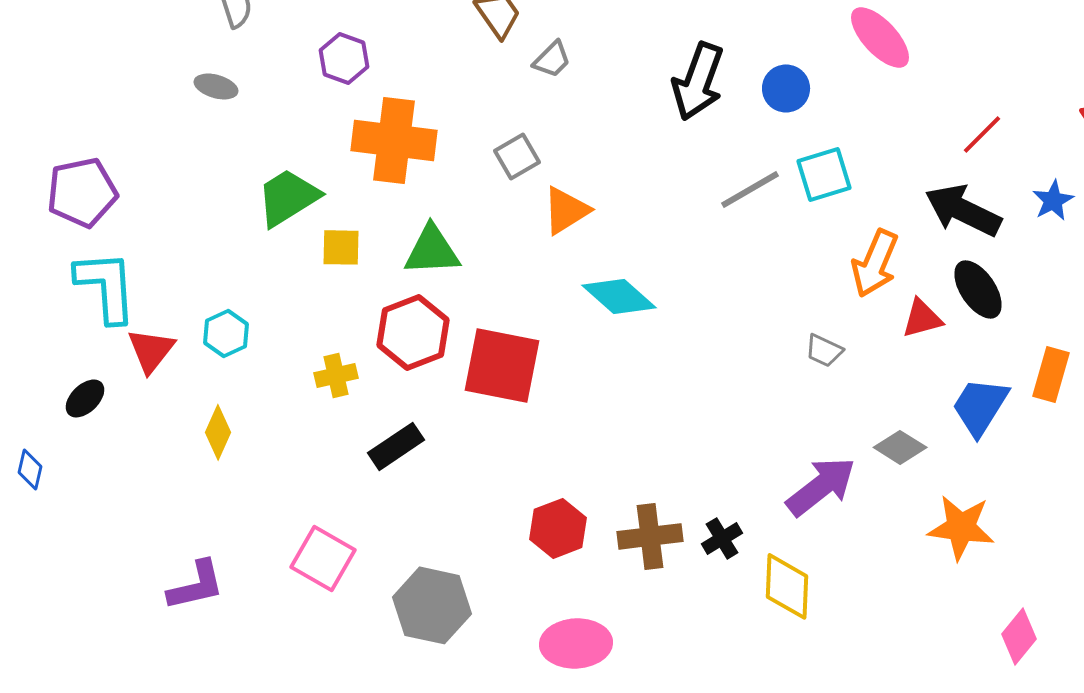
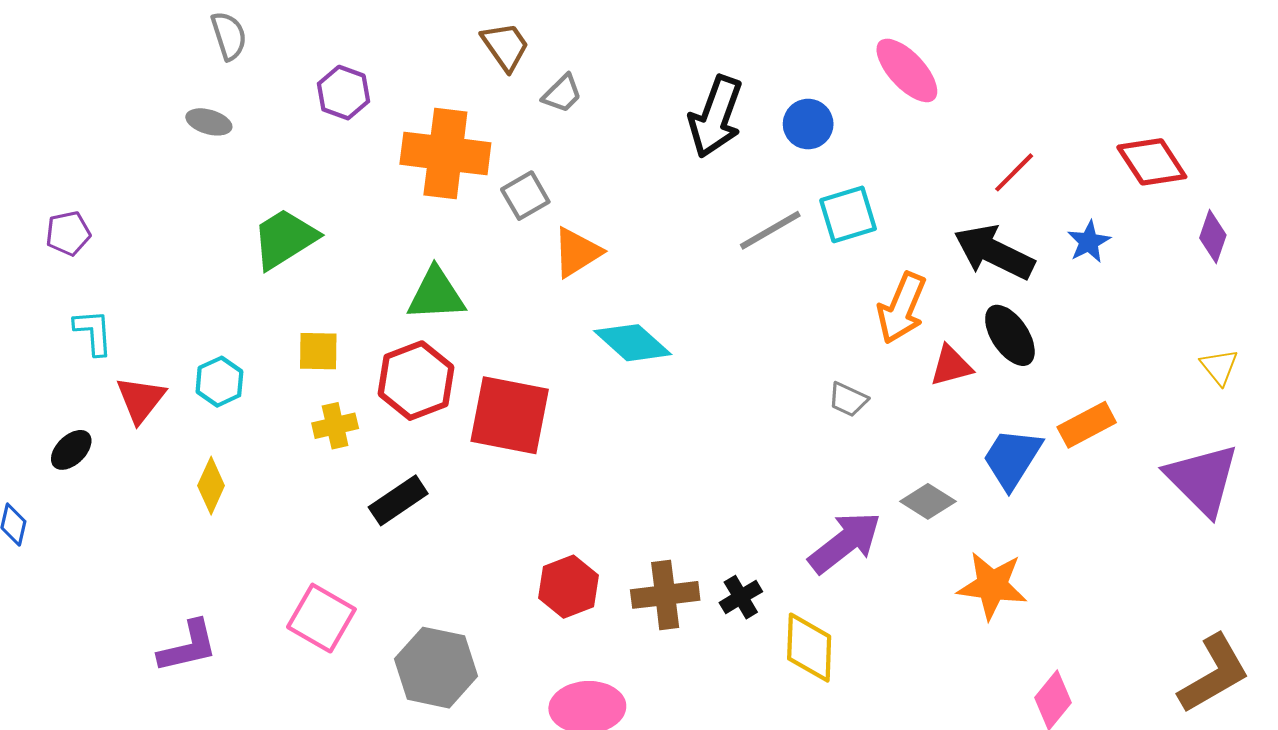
orange cross: (394, 140) -> (445, 153), moved
purple pentagon: (82, 192) -> (68, 233), size x0.6
yellow square: (341, 247) -> (318, 351), moved
cyan L-shape: (106, 286) -> (93, 332), size x0.6
orange rectangle: (1051, 374) -> (1087, 425), turned 46

